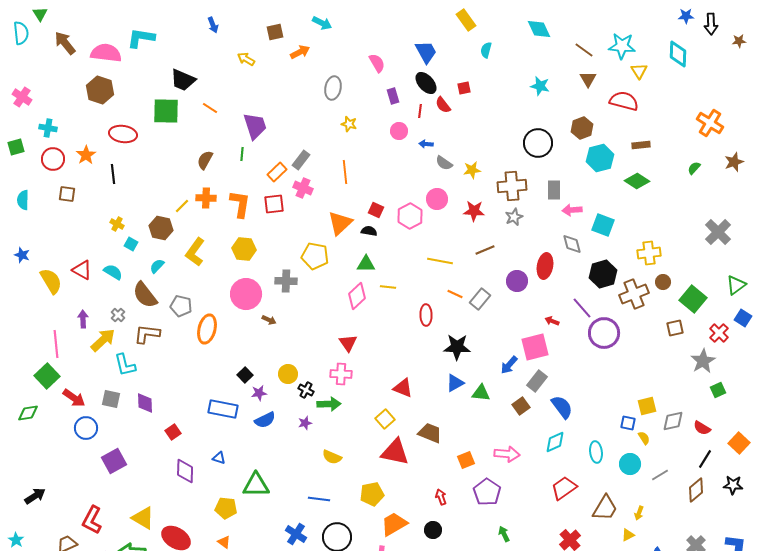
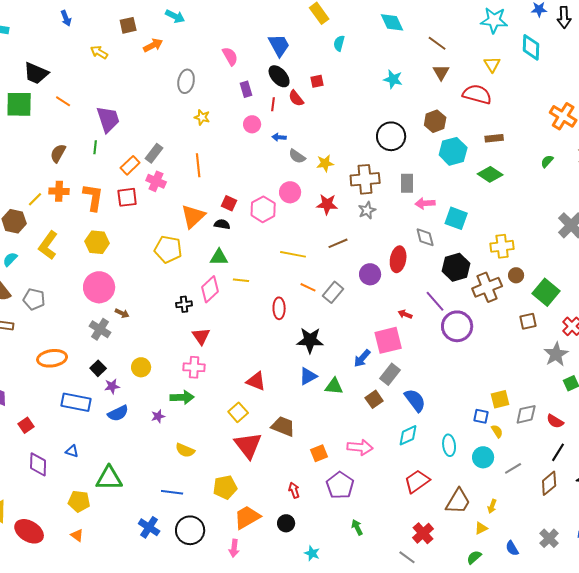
cyan star: (622, 46) -> (494, 20), moved
gray cross: (286, 281) -> (100, 329), moved, turned 30
orange ellipse: (207, 329) -> (52, 358), moved, turned 68
black cross: (306, 390) -> (184, 304), moved, turned -35
red triangle: (395, 452) -> (248, 445), turned 40

